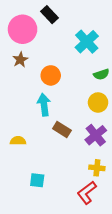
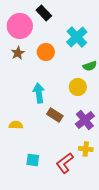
orange circle: (51, 75) -> (46, 52), moved
yellow circle: (98, 102) -> (78, 87), moved
red L-shape: (87, 193) -> (65, 163), moved

